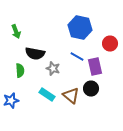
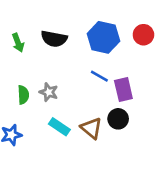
red circle: (110, 44) -> (143, 35), moved
black semicircle: (35, 54) -> (54, 39), moved
gray star: (53, 68) -> (49, 92), moved

